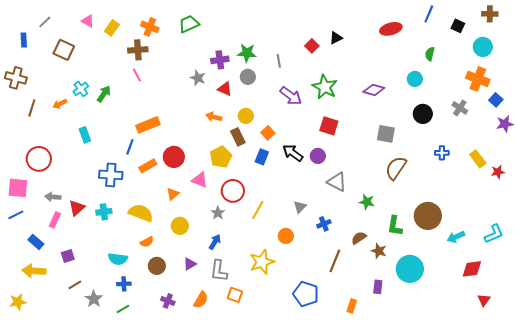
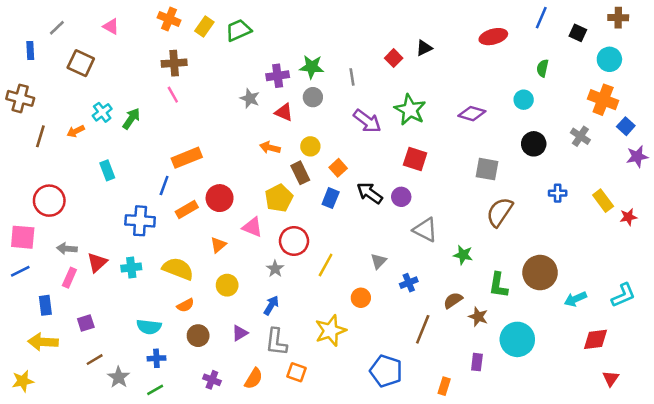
orange cross: (150, 27) -> (169, 19), moved
yellow rectangle: (112, 28) -> (204, 26), moved
blue rectangle: (36, 242) -> (45, 305), turned 42

